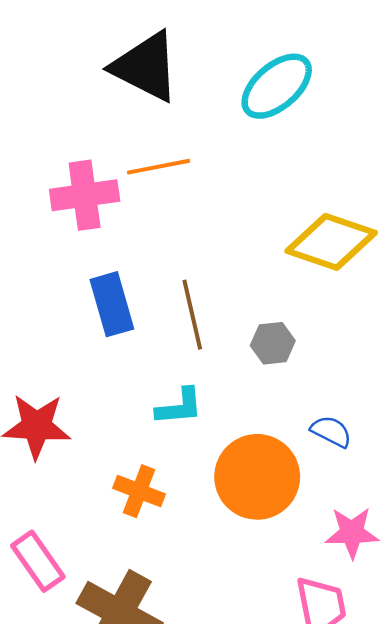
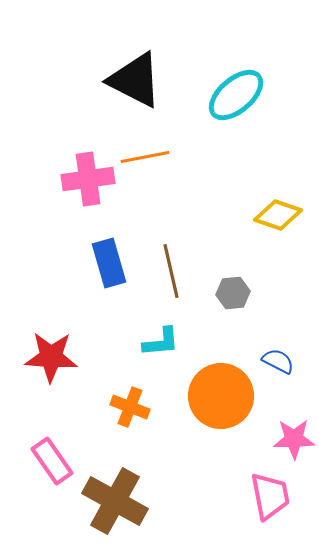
yellow diamond: (331, 242) -> (278, 215), size x0.7

